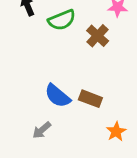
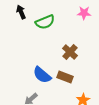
brown cross: (98, 36) -> (70, 52), moved

